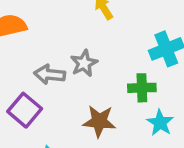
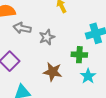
gray arrow: (50, 74) -> (22, 28), moved

